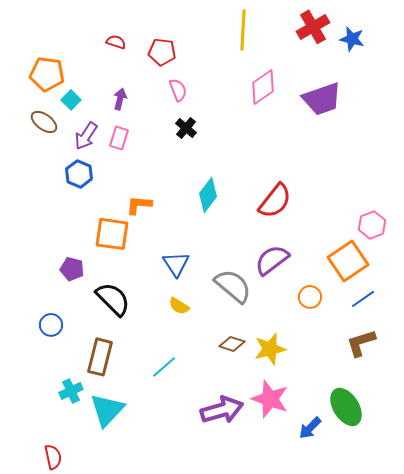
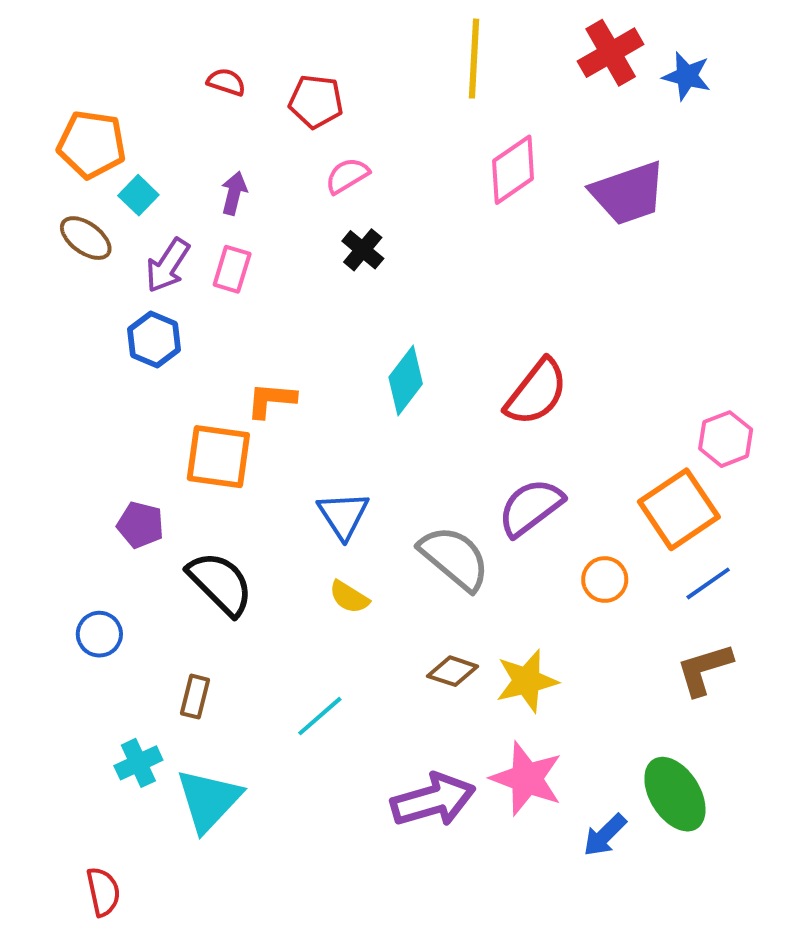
pink semicircle: (178, 90) -> (347, 176), turned -100
brown rectangle: (100, 357) -> (195, 697), size x0.6

